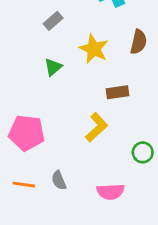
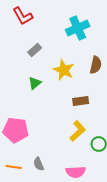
yellow L-shape: (97, 127) -> (78, 131), moved

